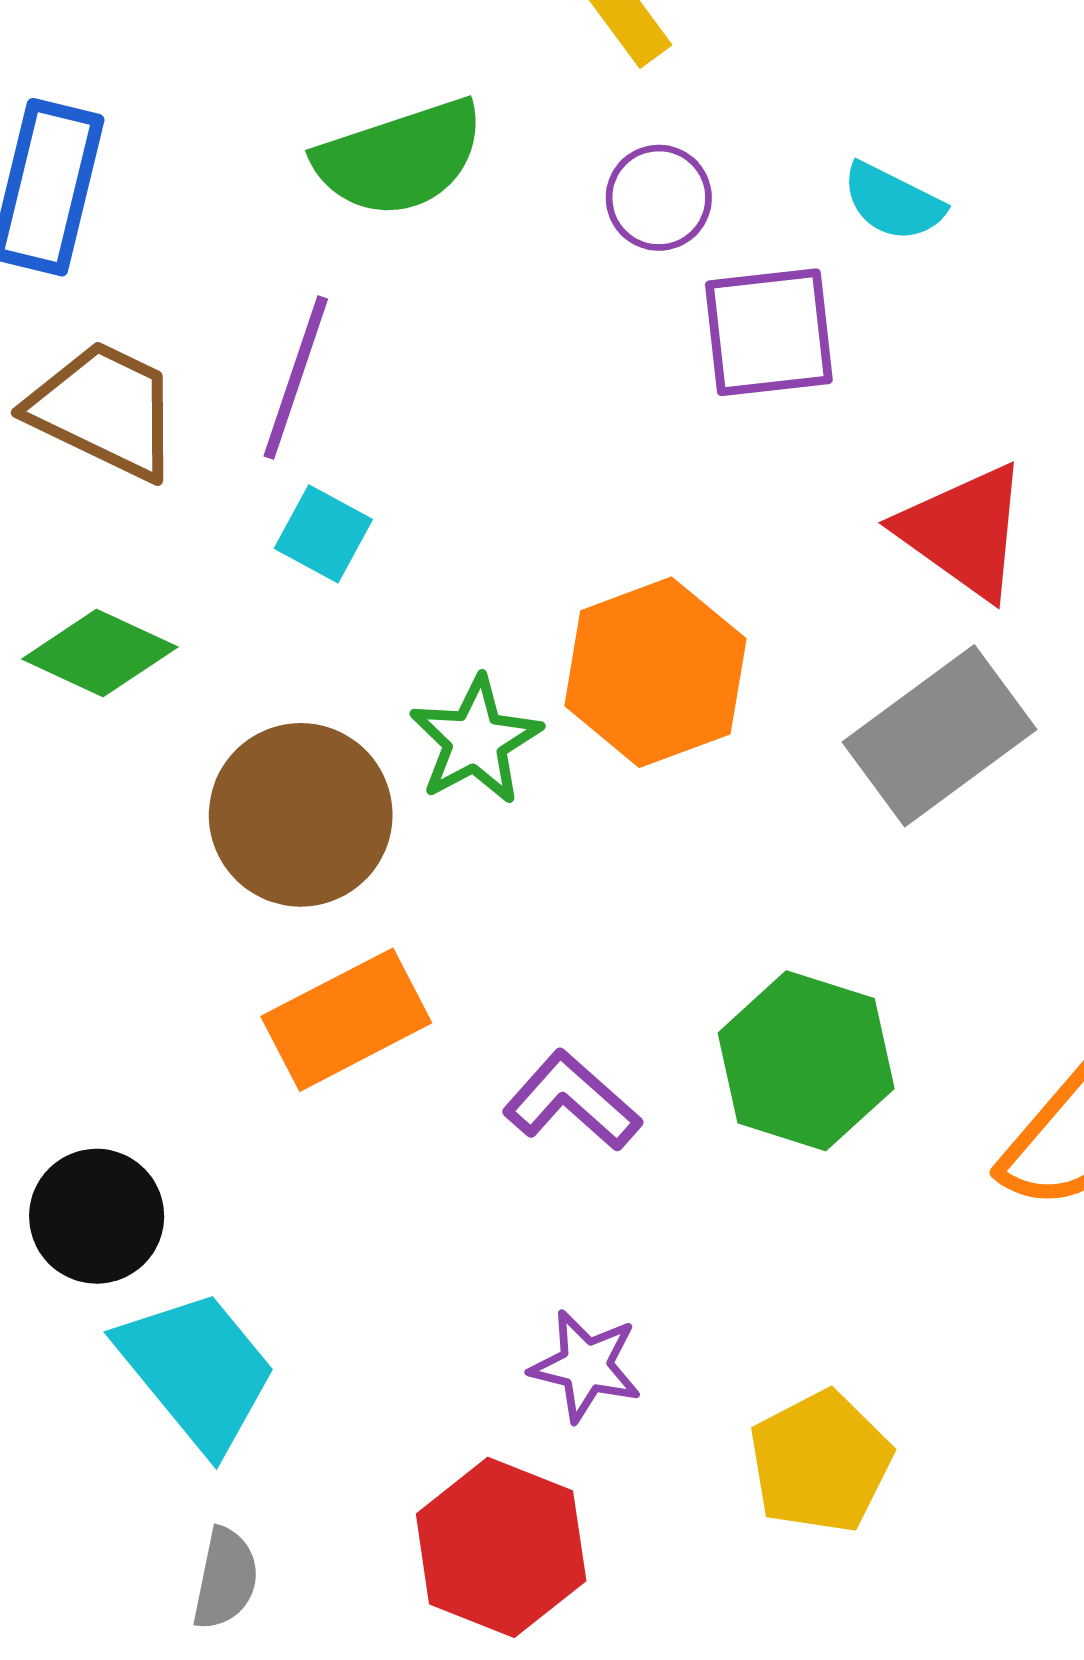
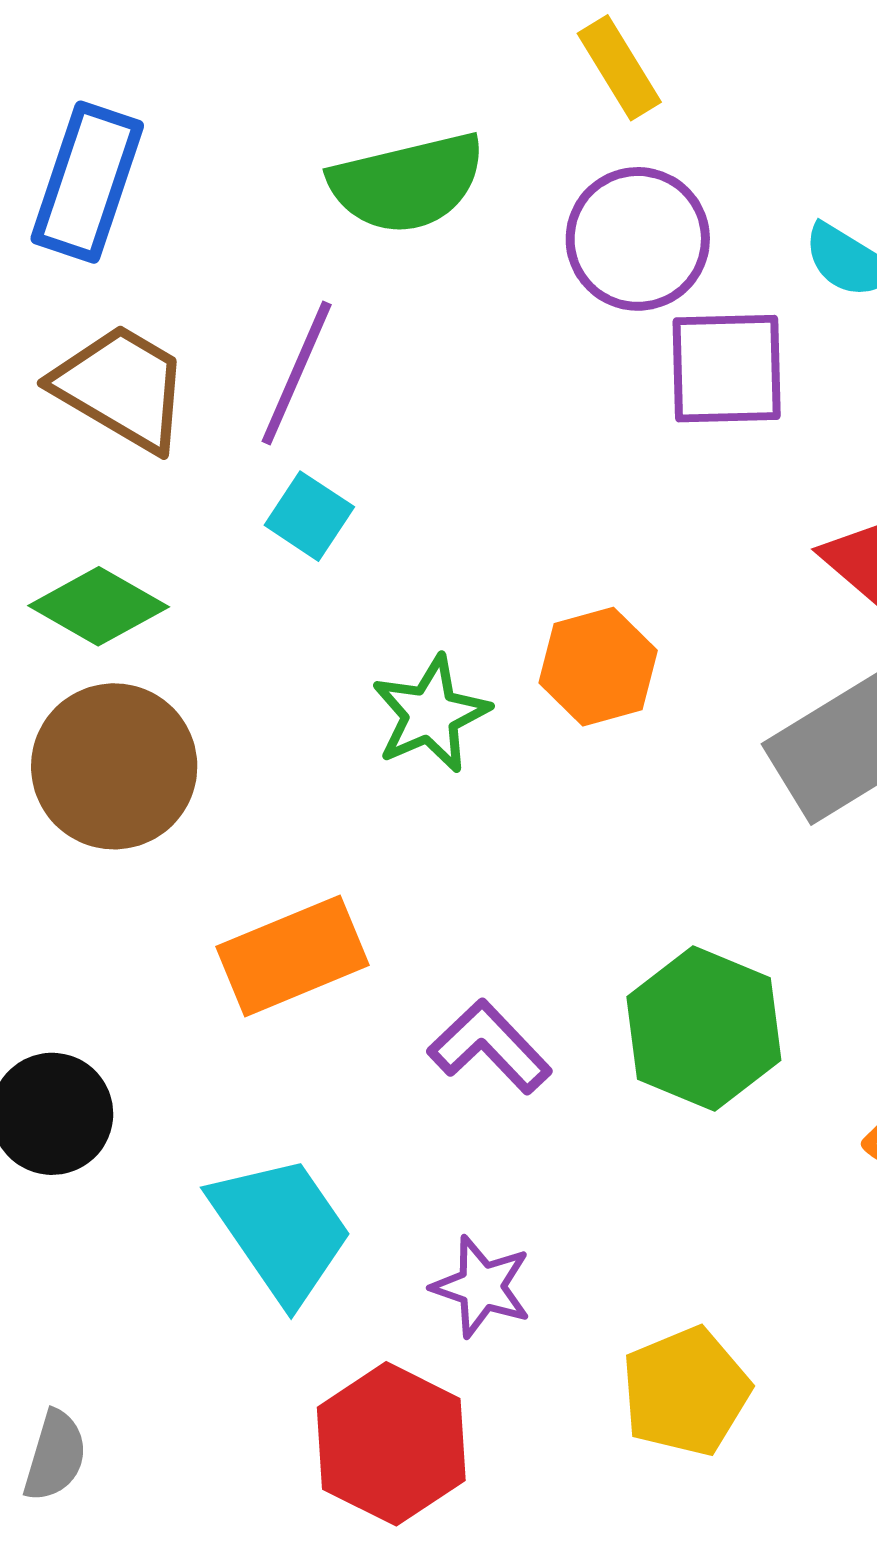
purple circle: (659, 198) -> (638, 239), size x1.5
orange hexagon: (655, 672) -> (598, 667), size x0.7
brown circle: (301, 815) -> (114, 766), moved
cyan trapezoid: (197, 1370) -> (281, 1229), moved
gray semicircle: (225, 1579) -> (55, 1456), moved

